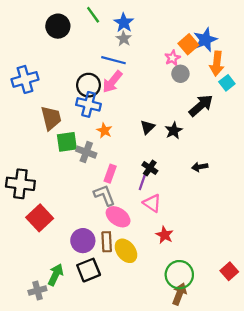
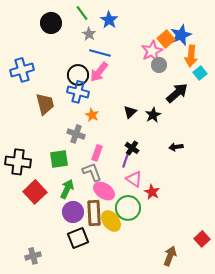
gray star: (124, 39) -> (89, 34), moved
pink star: (173, 58) -> (152, 51), size x1.5
green square: (67, 142) -> (59, 159), moved
red star: (165, 235) -> (152, 192), moved
brown rectangle: (107, 242) -> (94, 213), size x1.4
green arrow: (56, 275) -> (67, 189), moved
green circle: (179, 275) -> (128, 208), moved
brown arrow: (179, 294) -> (170, 256), moved

